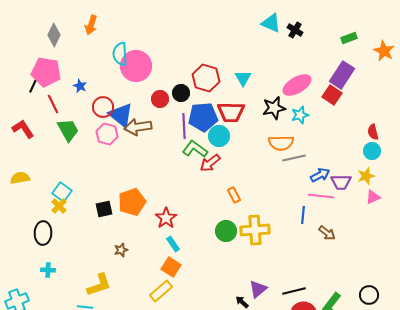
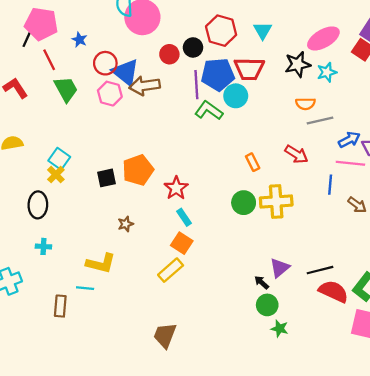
orange semicircle: (281, 143) -> (305, 104), size x0.7
red arrow: (210, 163) -> (296, 154), moved, turned -110
yellow L-shape: (99, 285) -> (101, 263), turned 32

